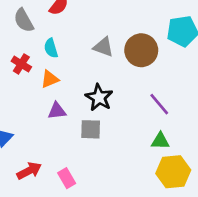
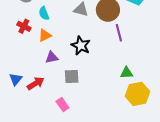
purple line: (159, 104) -> (119, 33), moved, turned 30
gray square: (91, 129) -> (72, 77), moved
red arrow: (29, 171) -> (36, 83), moved

